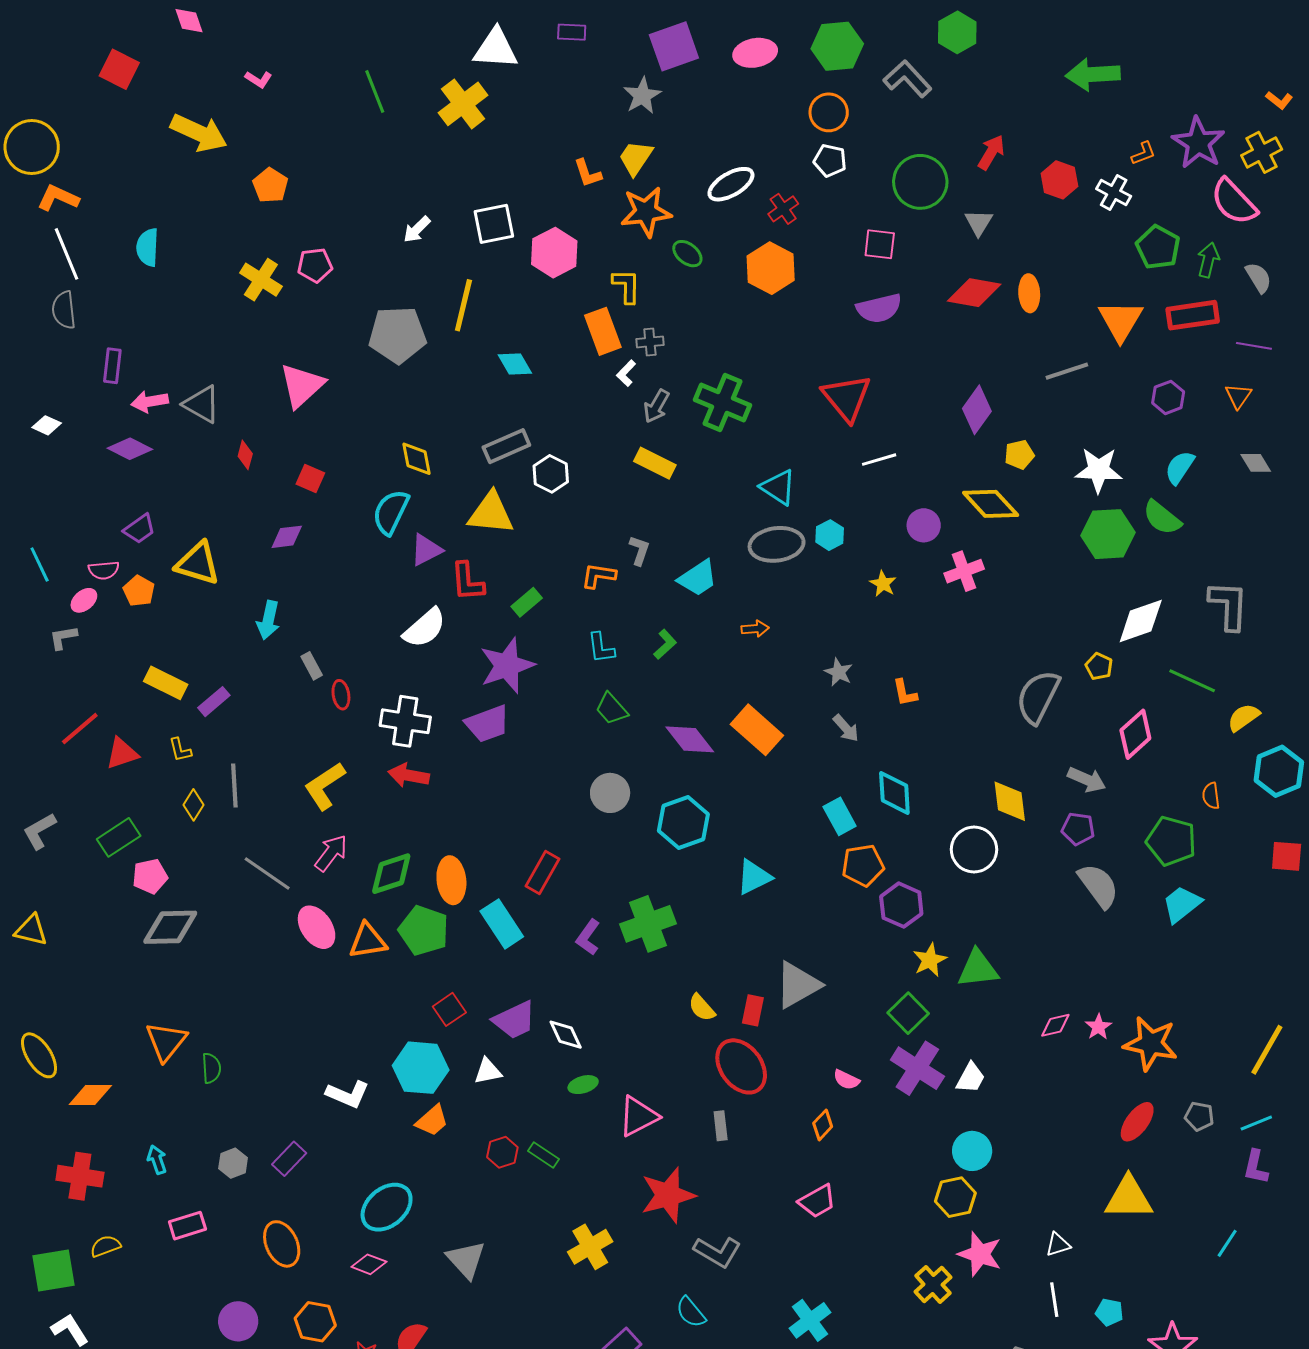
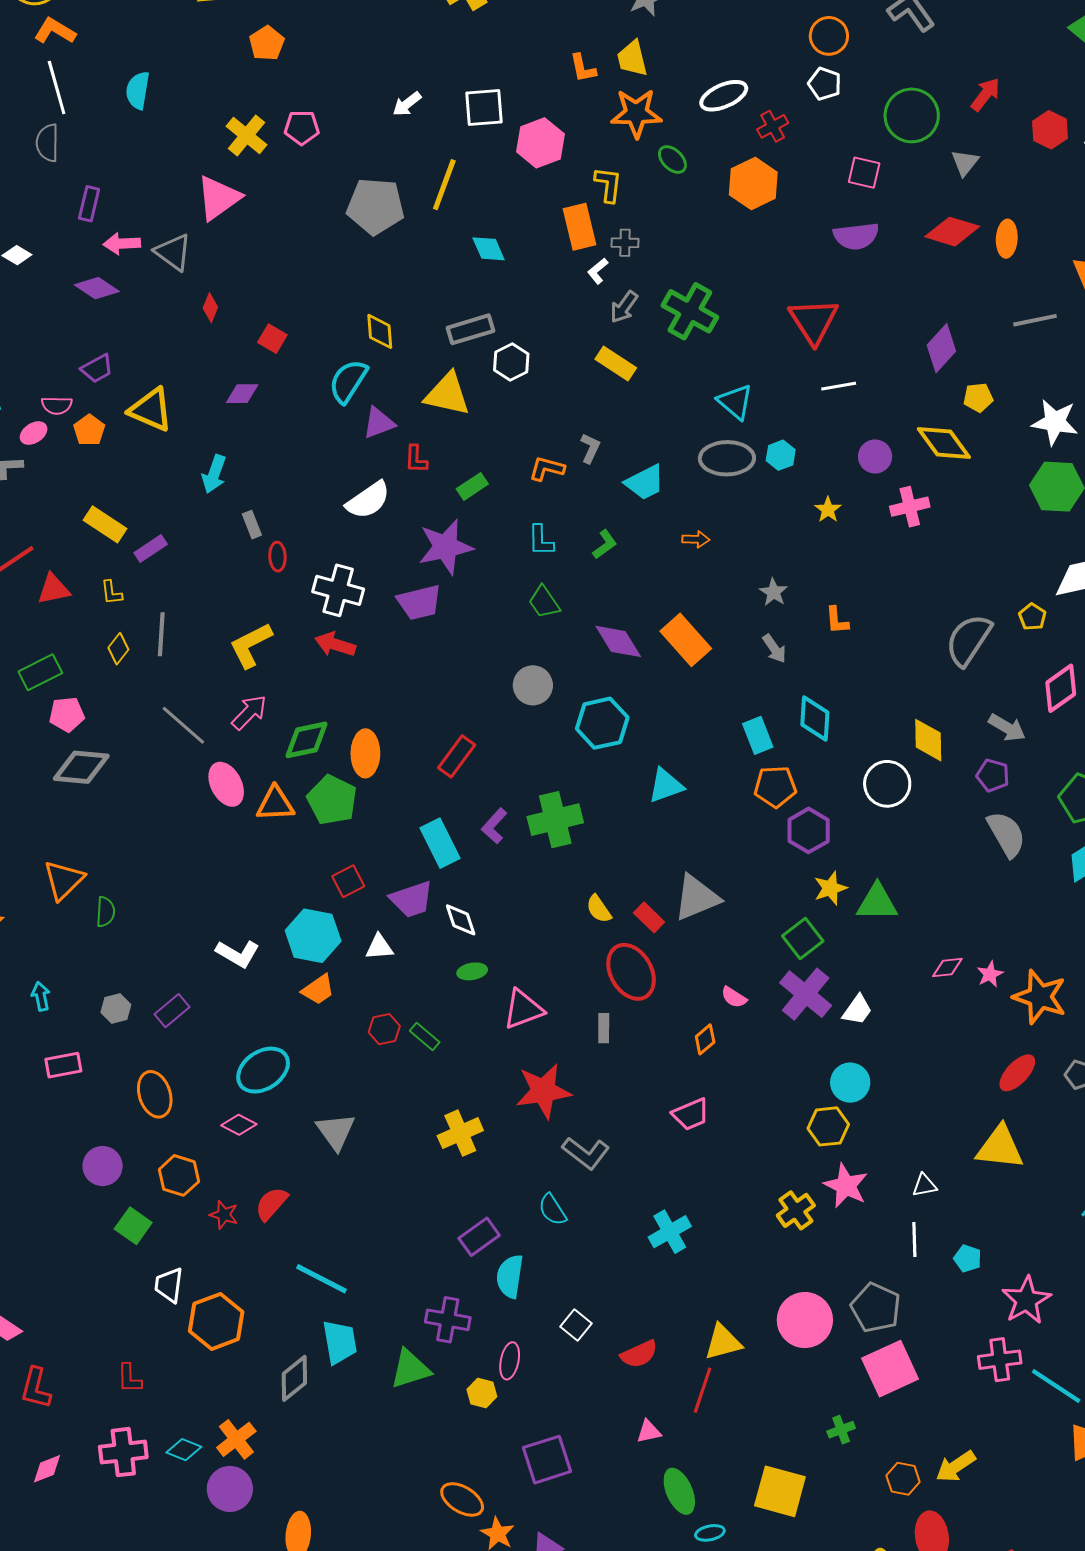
yellow trapezoid: (636, 158) -> (632, 58), turned -54
pink triangle: (302, 385) -> (218, 198), moved
red L-shape: (467, 582) -> (416, 459), size x0.7
cyan rectangle: (502, 924) -> (440, 843), moved
red rectangle: (753, 1010) -> (649, 917), turned -64

